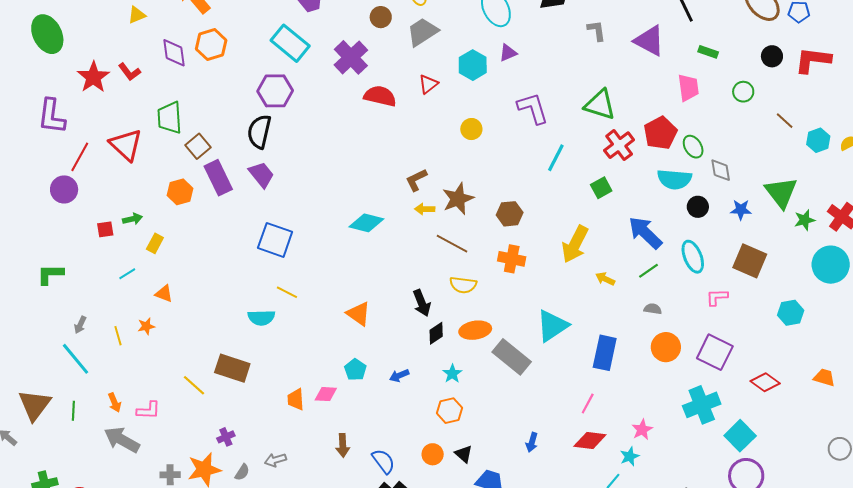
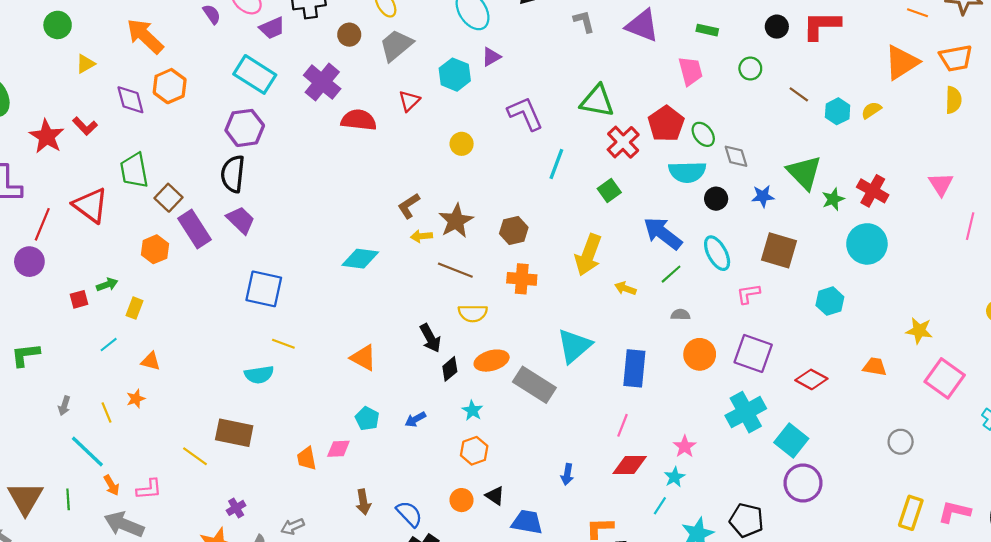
cyan line: (75, 359) -> (87, 452), moved

